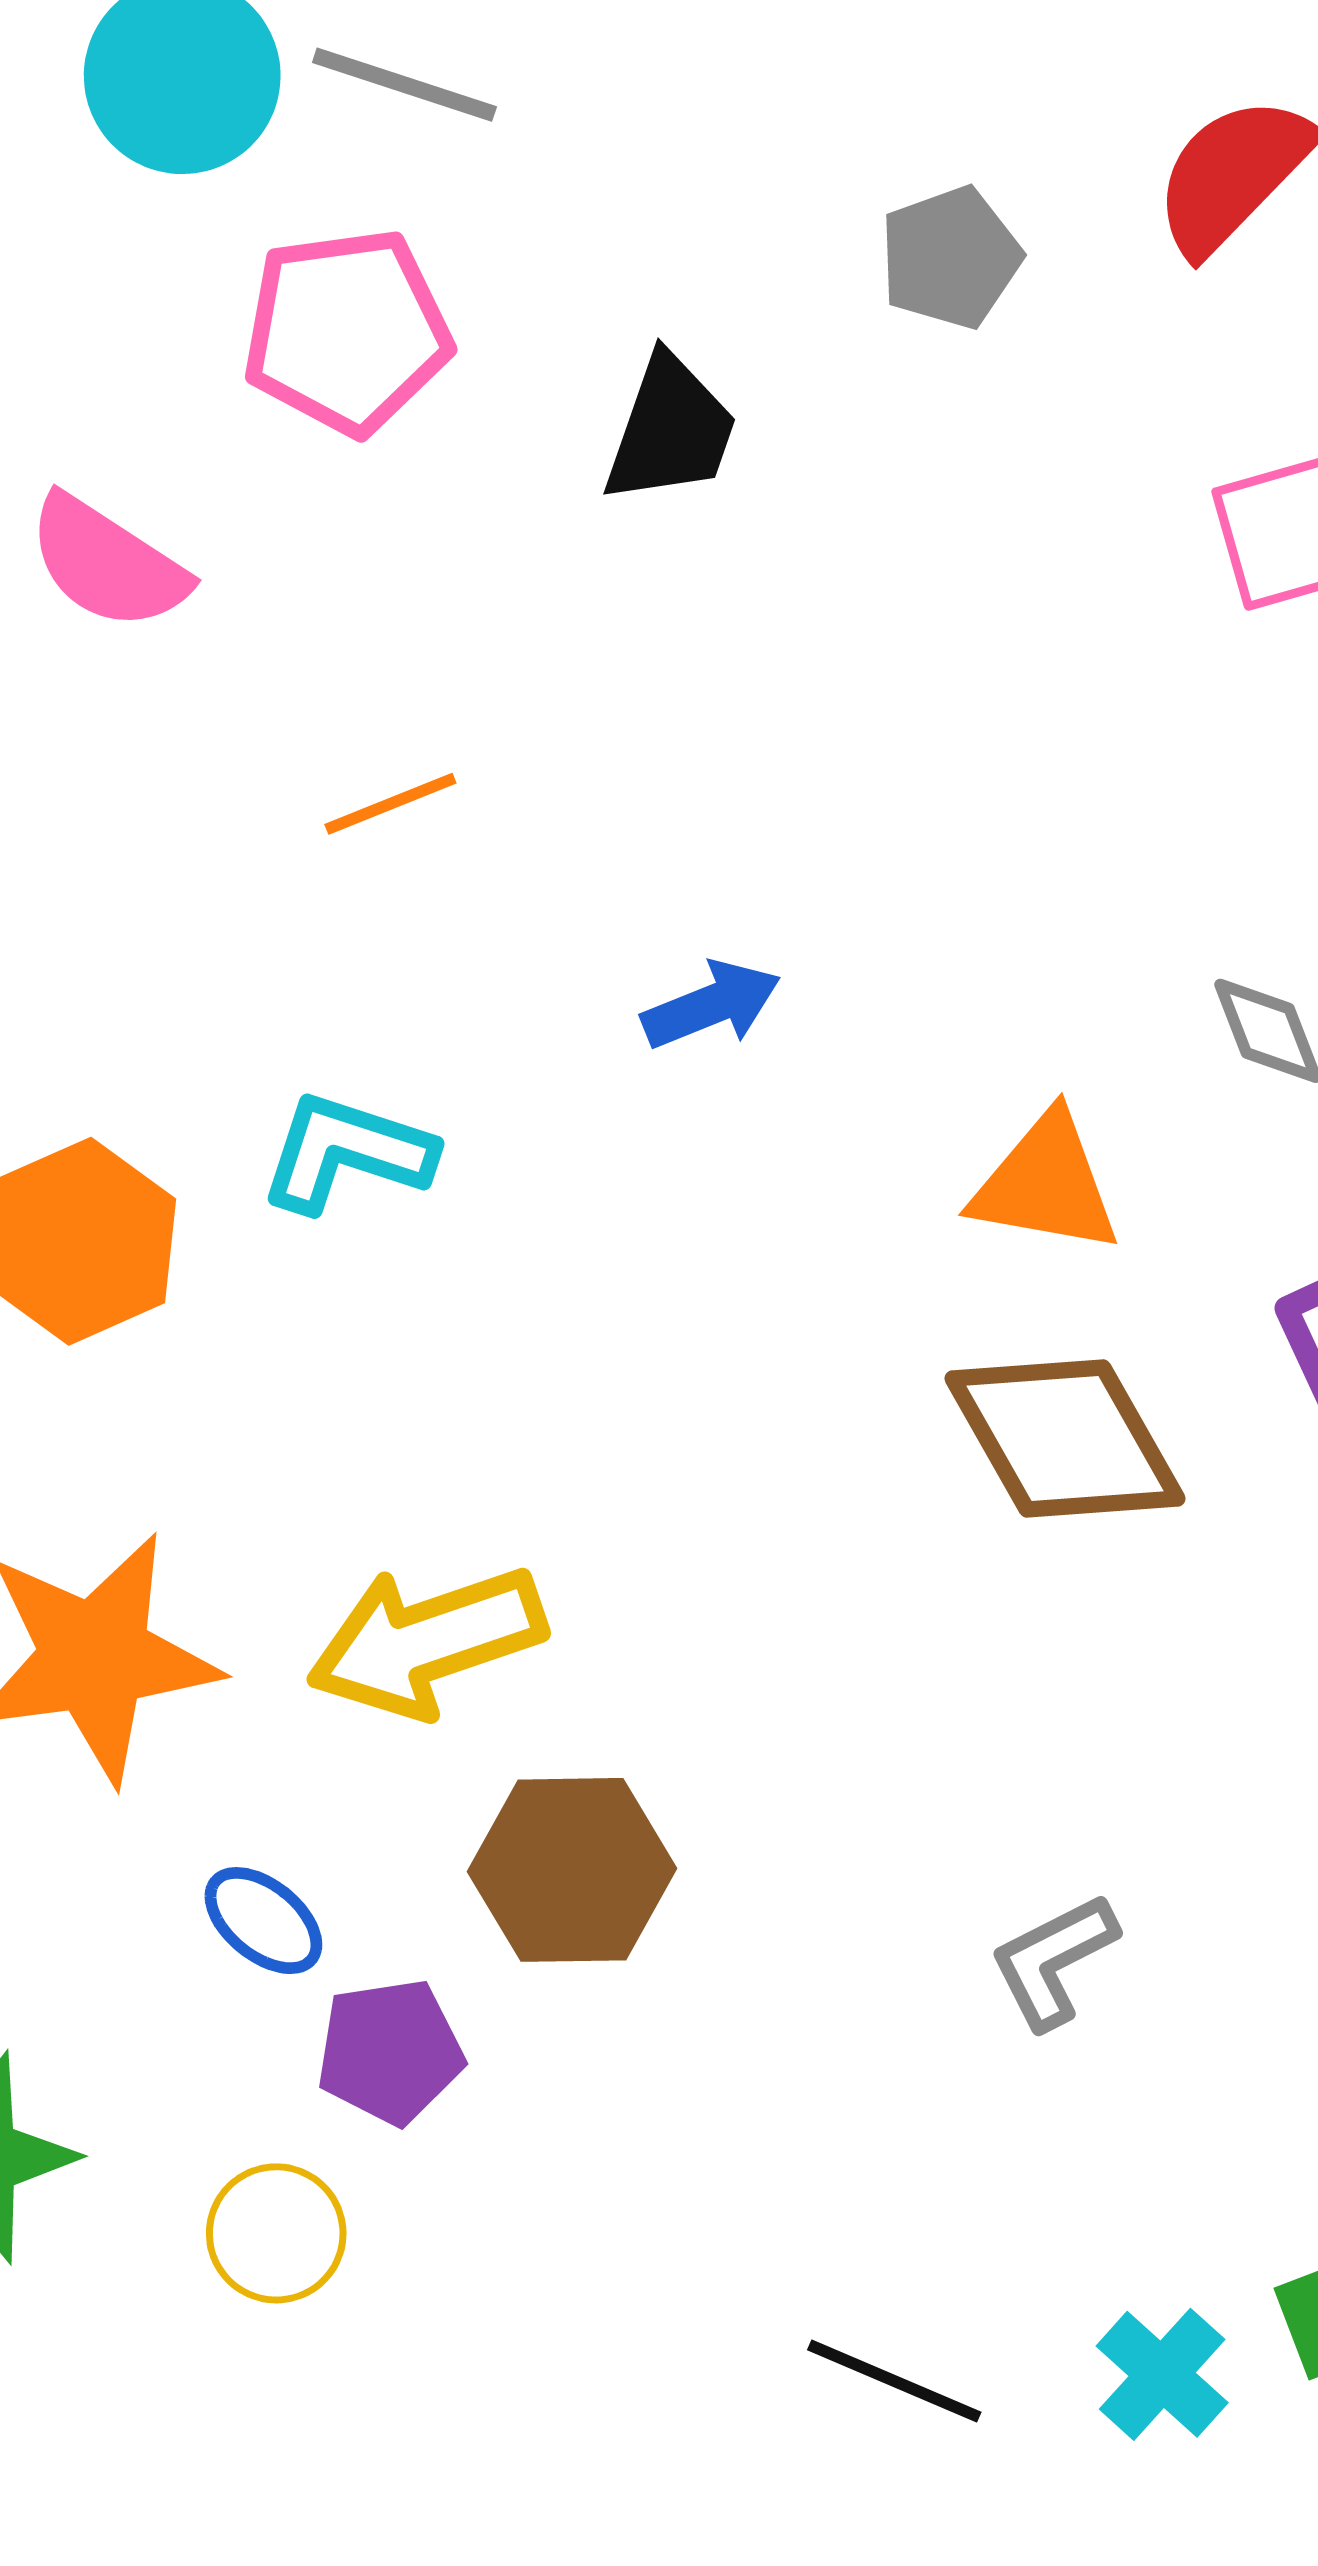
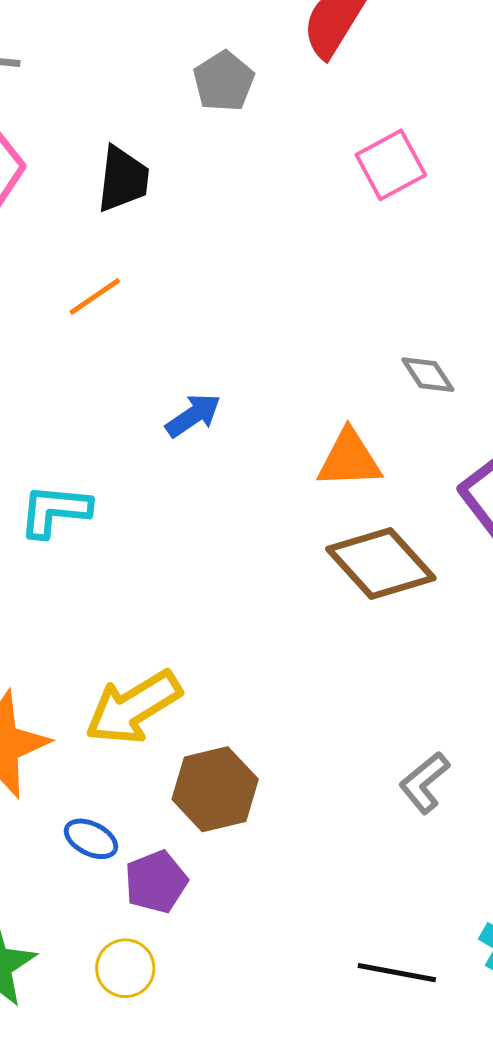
orange line: (390, 804) -> (95, 296), moved

